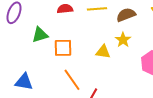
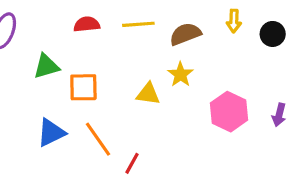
blue triangle: (24, 82) -> (51, 133), moved, turned -36

